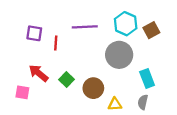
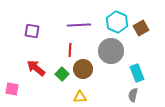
red line: (56, 43) -> (70, 50), moved
brown circle: (93, 88) -> (83, 69), moved
pink square: (22, 92) -> (12, 89), moved
yellow triangle: (115, 104) -> (80, 97), moved

